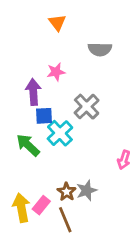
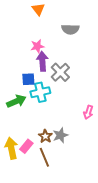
purple arrow: (33, 92) -> (42, 61), moved
cyan cross: (60, 133) -> (40, 92), turned 30
green arrow: (28, 145) -> (16, 101), turned 114

